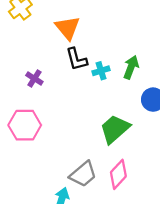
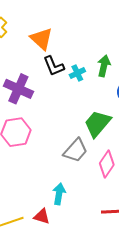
purple cross: (34, 78) -> (18, 89), size x1.8
gray trapezoid: (83, 174) -> (76, 150), moved

